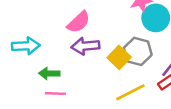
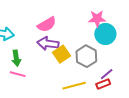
yellow square: (119, 57) -> (61, 54), moved
green arrow: (49, 73) -> (16, 58), turned -112

